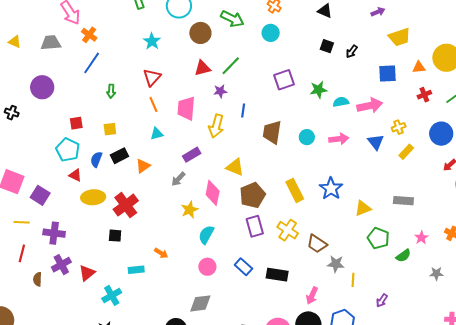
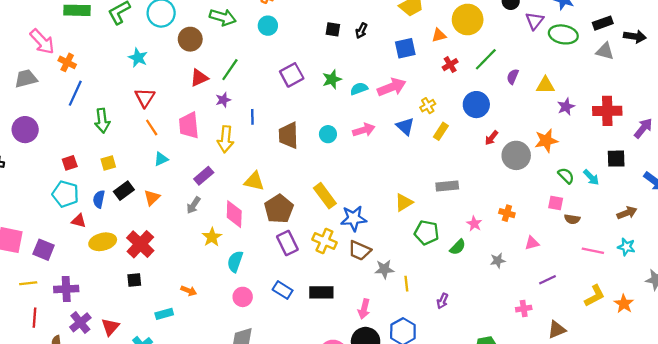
green arrow: (111, 91) -> (102, 121), size x1.5
blue star: (331, 189) -> (354, 218), moved, turned -30

